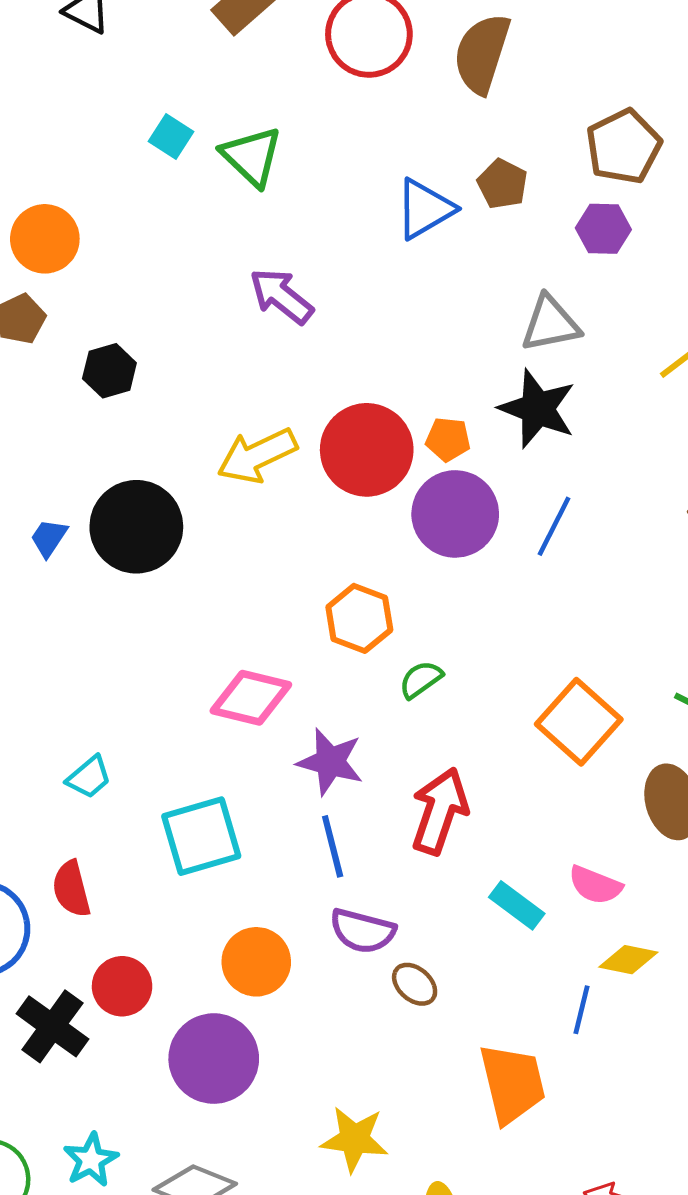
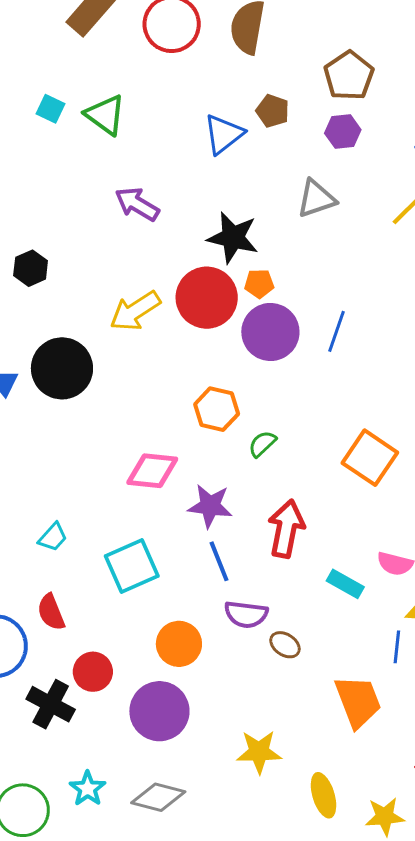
black star: (537, 409) -> (233, 238), moved

